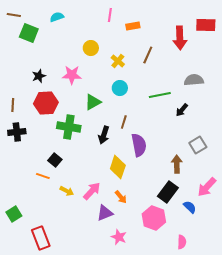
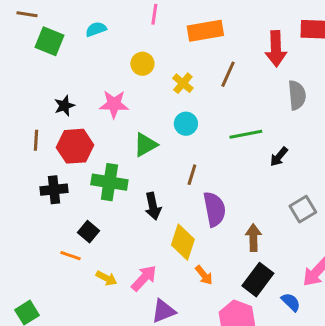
pink line: (110, 15) -> (154, 14), moved
cyan semicircle: (57, 17) -> (96, 29), moved
orange rectangle: (133, 26) -> (205, 31), size x1.6
gray semicircle: (194, 80) -> (297, 95), moved, turned 90
brown line: (13, 105) -> (36, 140), moved
black cross: (17, 132) -> (54, 190), moved
black arrow: (104, 135) -> (153, 206), moved, turned -30
brown arrow: (177, 164) -> (253, 238), moved
orange arrow: (121, 197) -> (204, 275), moved

